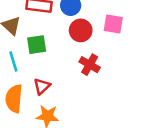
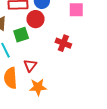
red circle: (81, 30) -> (36, 19), moved

